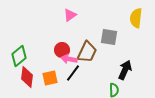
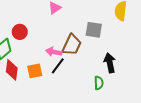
red circle: (62, 50) -> (20, 32), moved
black arrow: (125, 70) -> (110, 63), turned -36

